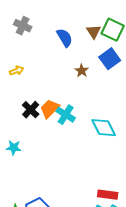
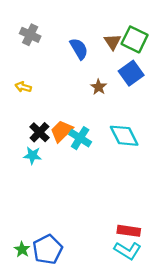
yellow arrow: (17, 71) -> (23, 87), turned -144
cyan diamond: (104, 128) -> (124, 136), moved
cyan star: (14, 148) -> (32, 155), moved

